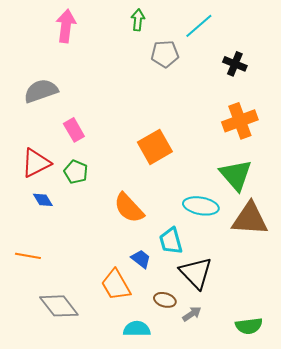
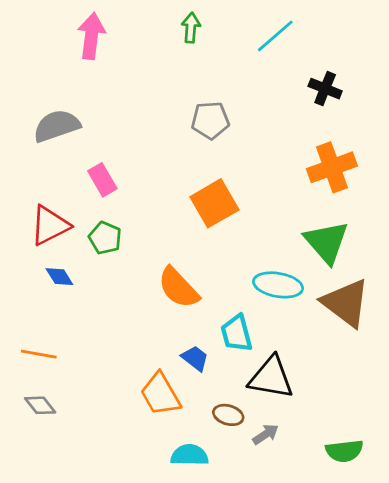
gray pentagon: (165, 54) -> (210, 120), moved
brown triangle: (250, 219) -> (346, 303), turned 33
black triangle: (196, 273) -> (271, 378), turned -36
gray diamond: (59, 306) -> (40, 405), moved, size x0.6

